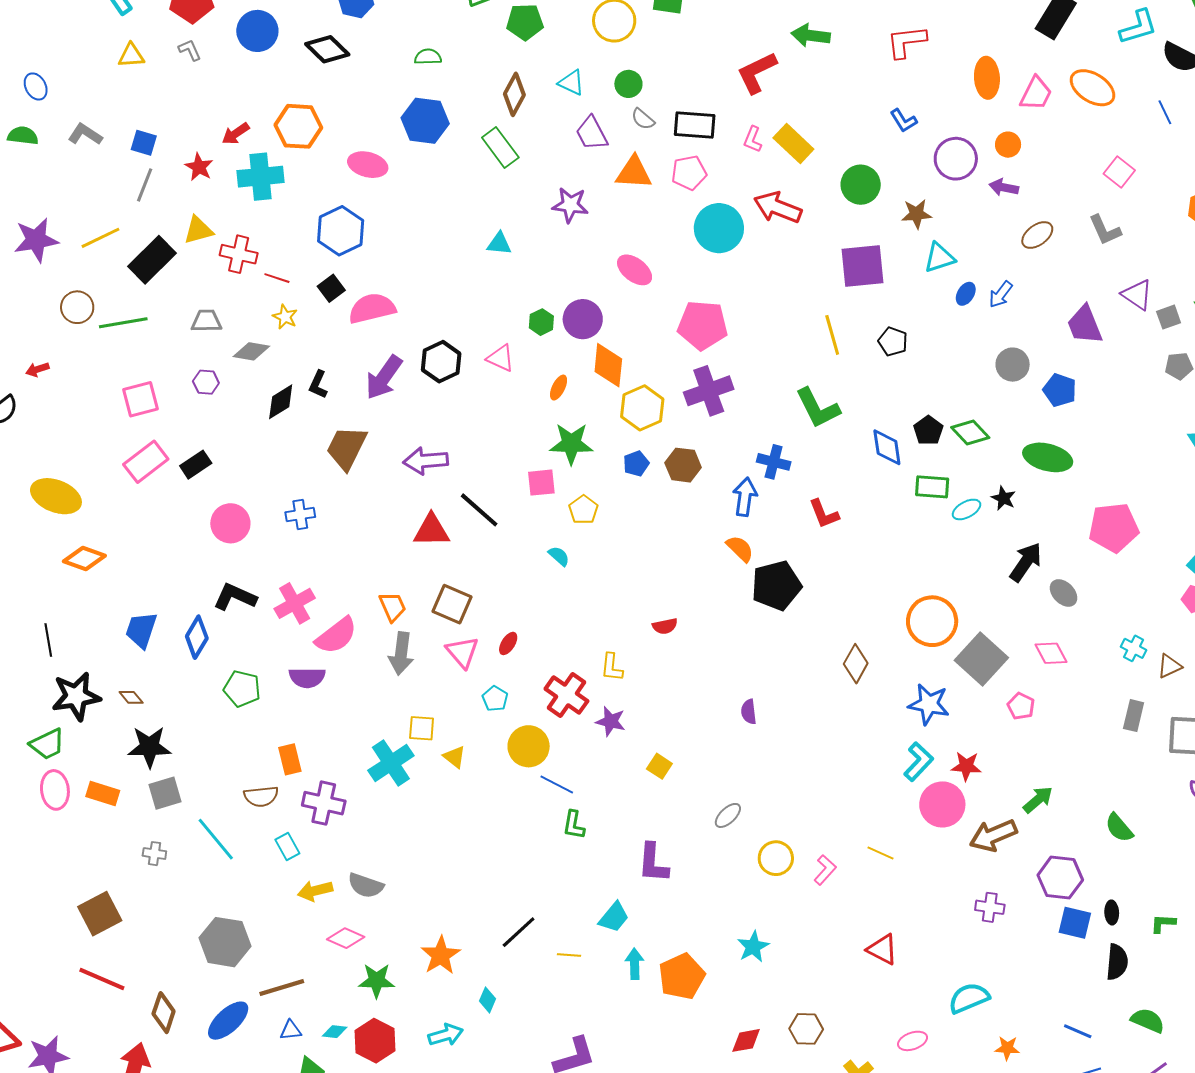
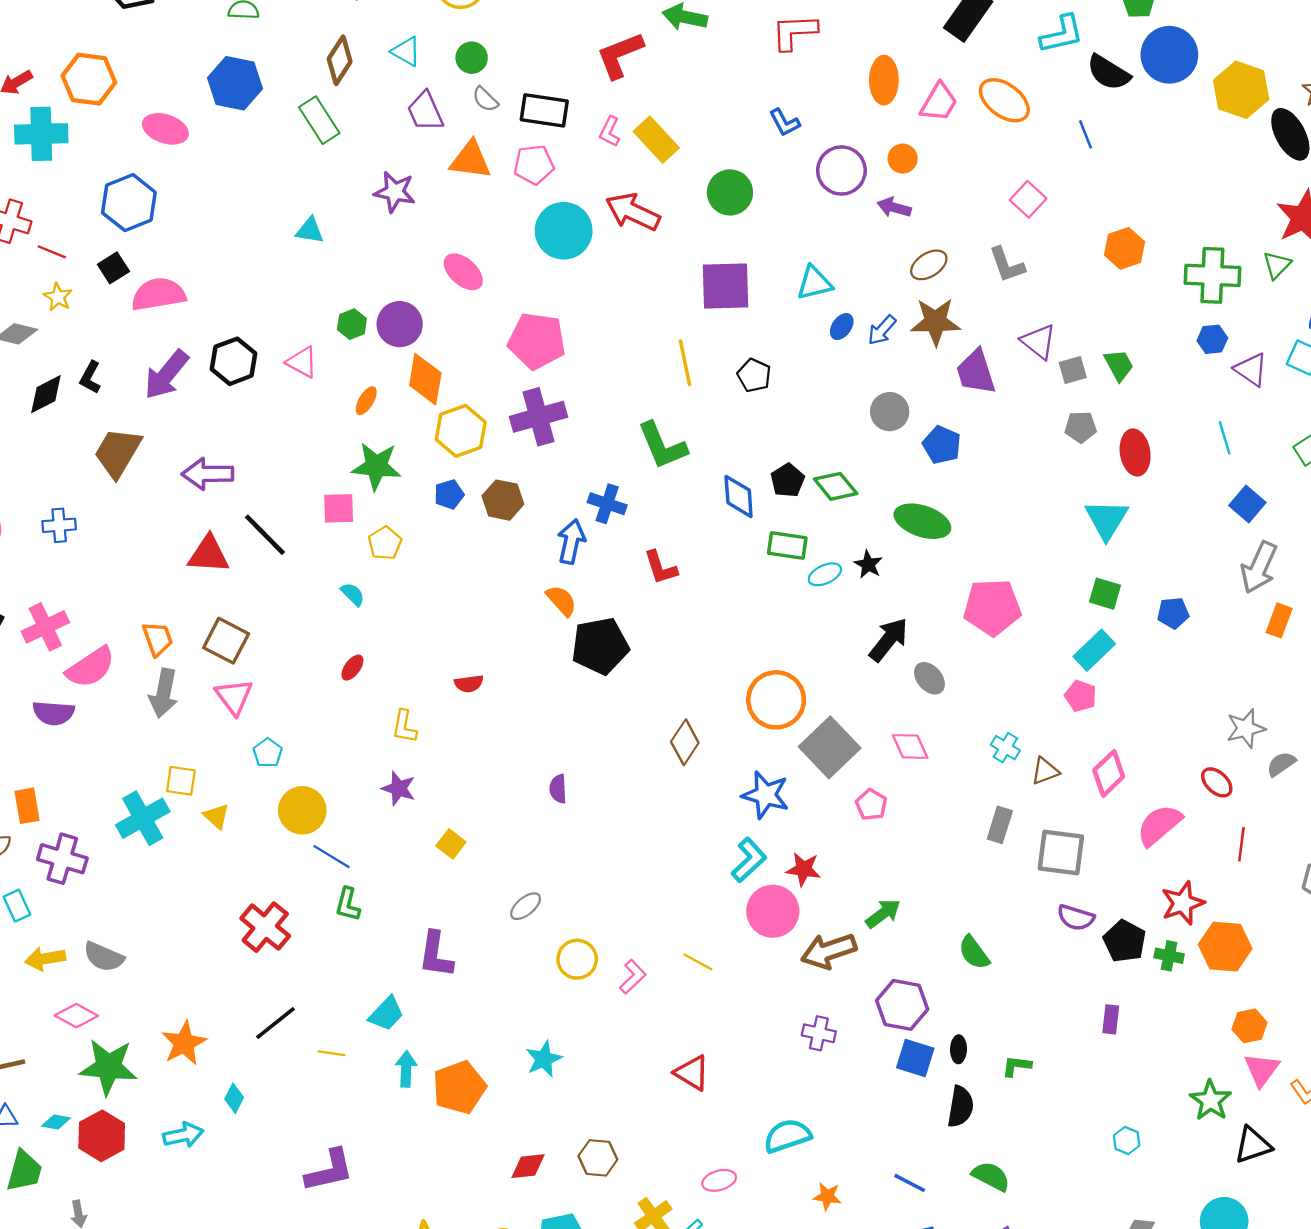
brown star: (917, 214) -> (936, 322), moved, size x1.4
red ellipse: (508, 643) -> (352, 668), moved
red cross: (566, 695) -> (265, 927), moved
green star: (377, 981) -> (108, 1067), size x1.4

